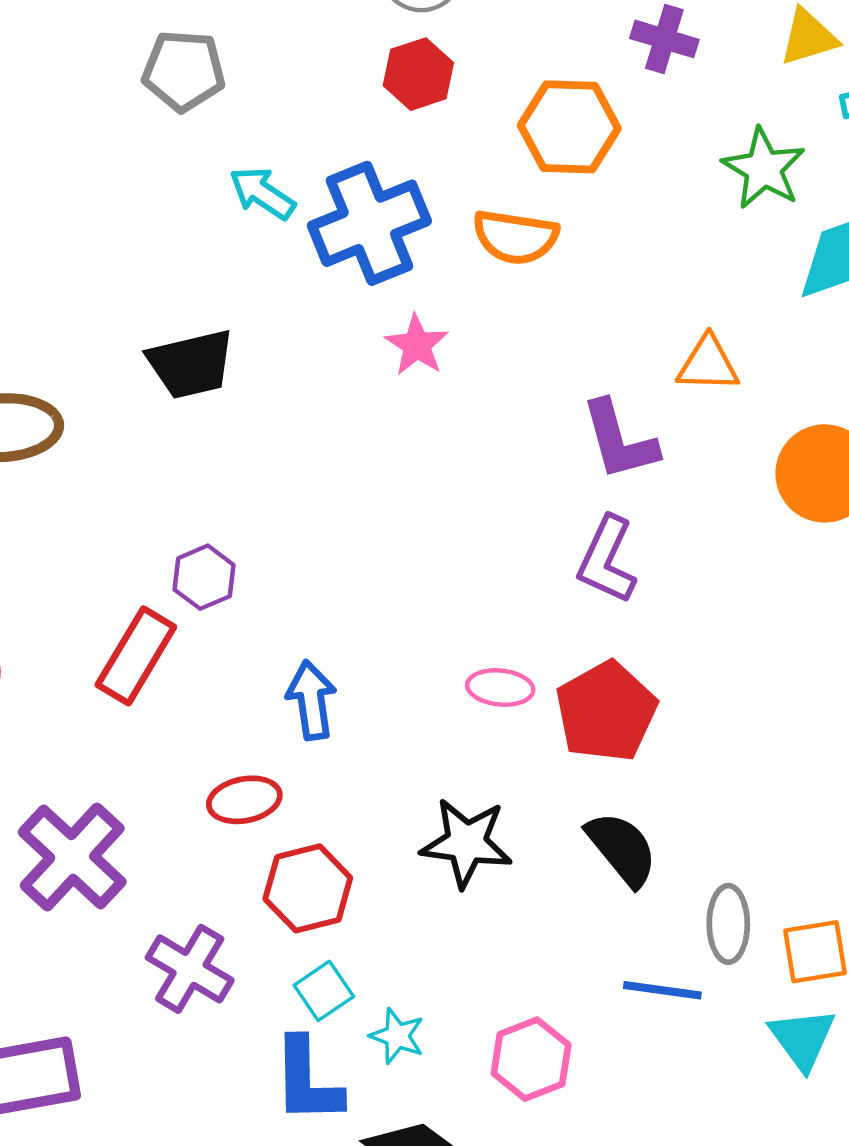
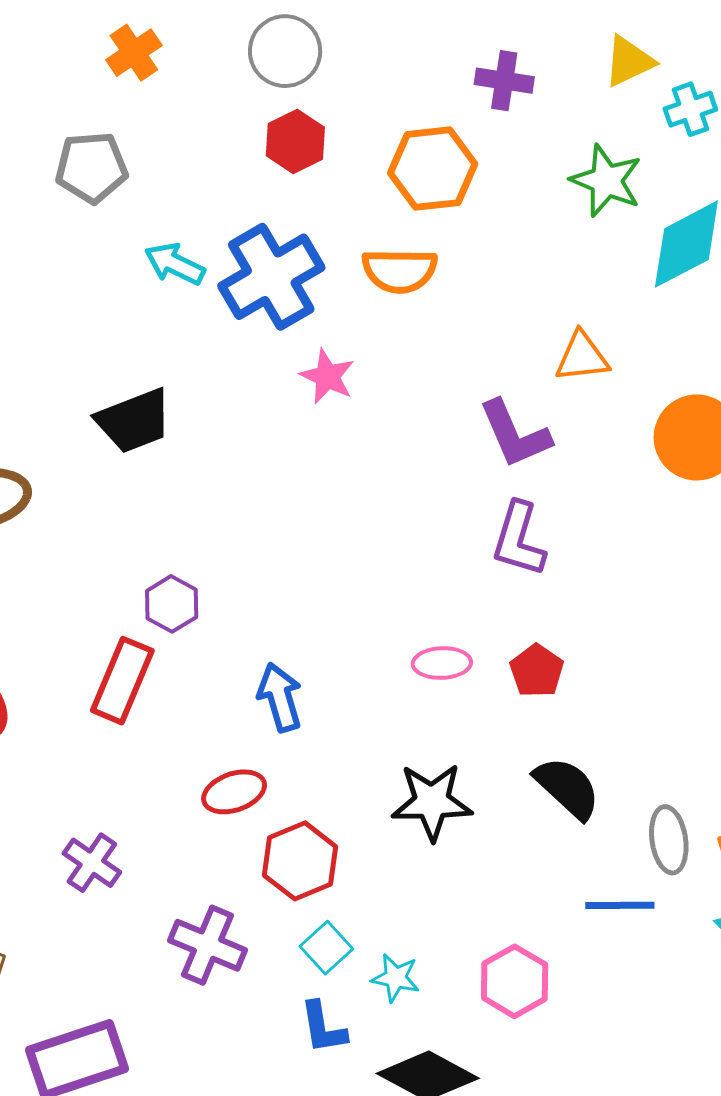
red pentagon: (606, 712) -> (537, 671), size x0.6
purple cross: (72, 857) -> (92, 863), size x0.6
blue L-shape: (307, 1081) -> (323, 1028), size x0.7

